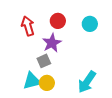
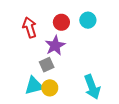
cyan circle: (90, 24) -> (88, 20), moved
cyan arrow: (87, 82) -> (92, 87), turned -55

